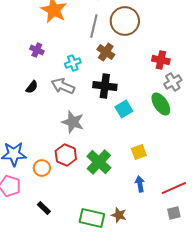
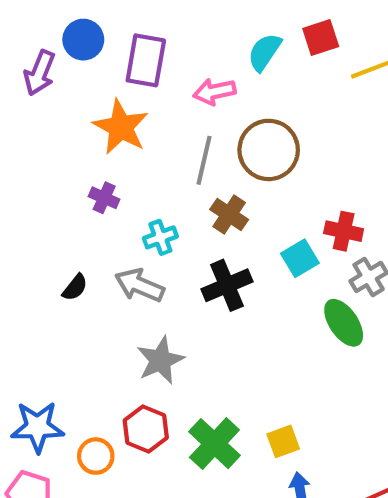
purple cross: (37, 50) -> (104, 198), moved
black cross: (105, 86) -> (227, 285), turned -30
cyan square: (124, 109) -> (300, 258), moved
gray star: (73, 122) -> (160, 360), turned 30
yellow square: (139, 152) -> (283, 441), moved

